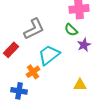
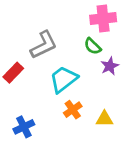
orange cross: (33, 72) -> (73, 110), moved
blue cross: (19, 91) -> (24, 127), turned -35

